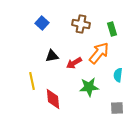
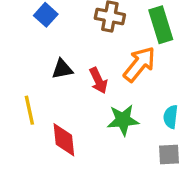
green rectangle: (112, 29) -> (161, 25), size x1.5
red arrow: (74, 63) -> (98, 81), turned -84
cyan semicircle: (118, 75) -> (171, 117), moved

